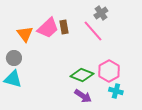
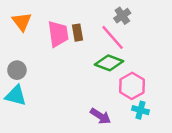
pink trapezoid: (48, 28) -> (58, 34), turned -55
orange triangle: (25, 34) -> (22, 22), moved
green diamond: (82, 75) -> (109, 63), moved

